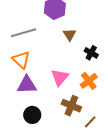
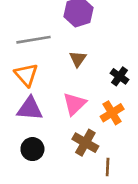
brown triangle: (70, 35) -> (78, 59), moved
brown line: (90, 122) -> (108, 167), turned -48

